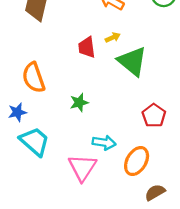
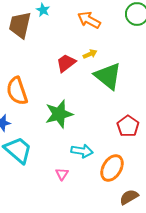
red trapezoid: (87, 47) -> (66, 63), turned 60
green star: (79, 102) -> (59, 114), size x1.6
pink triangle: (82, 168) -> (62, 174), size x0.5

